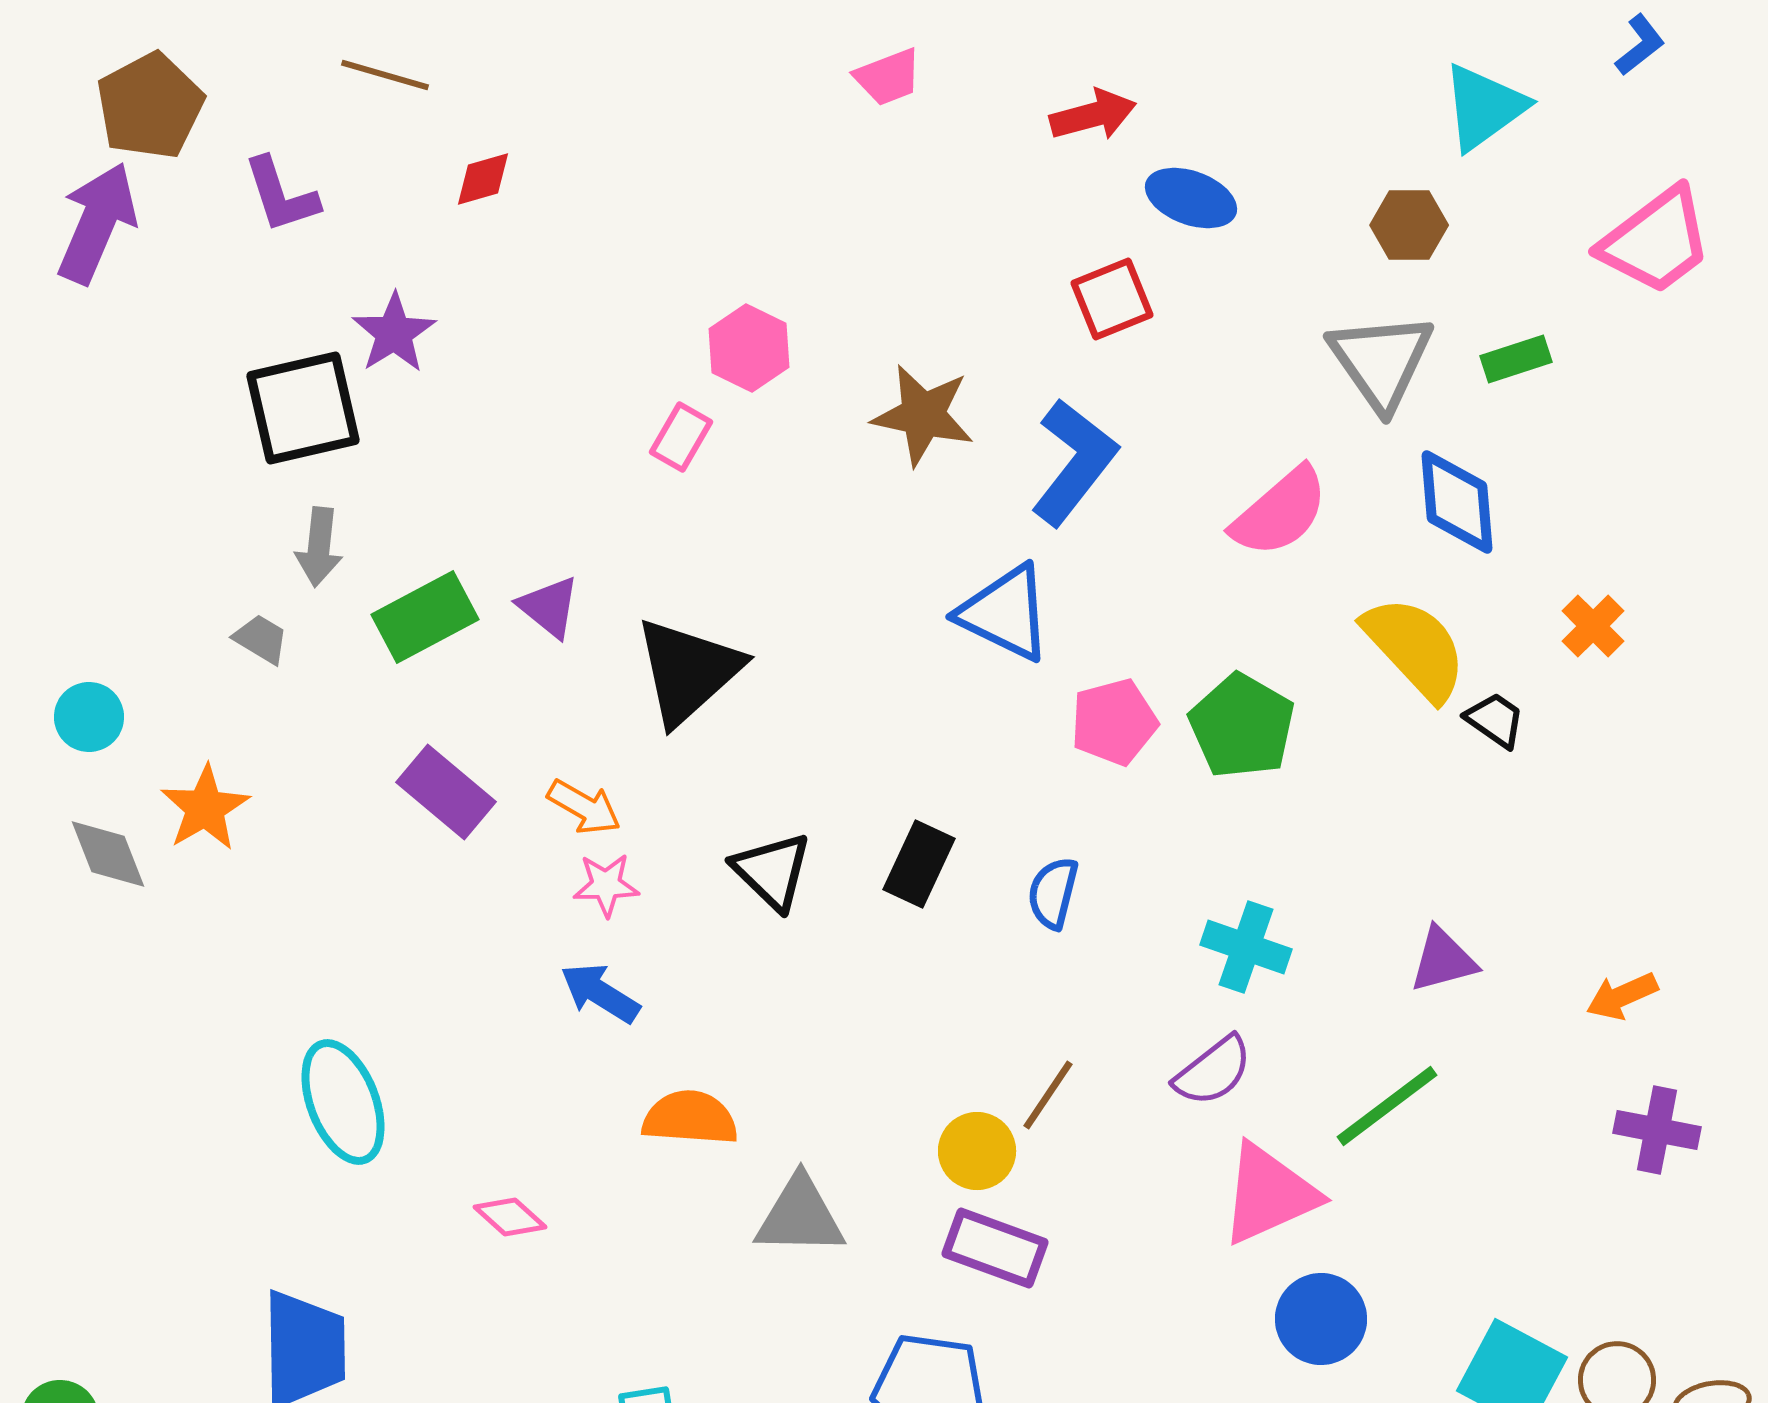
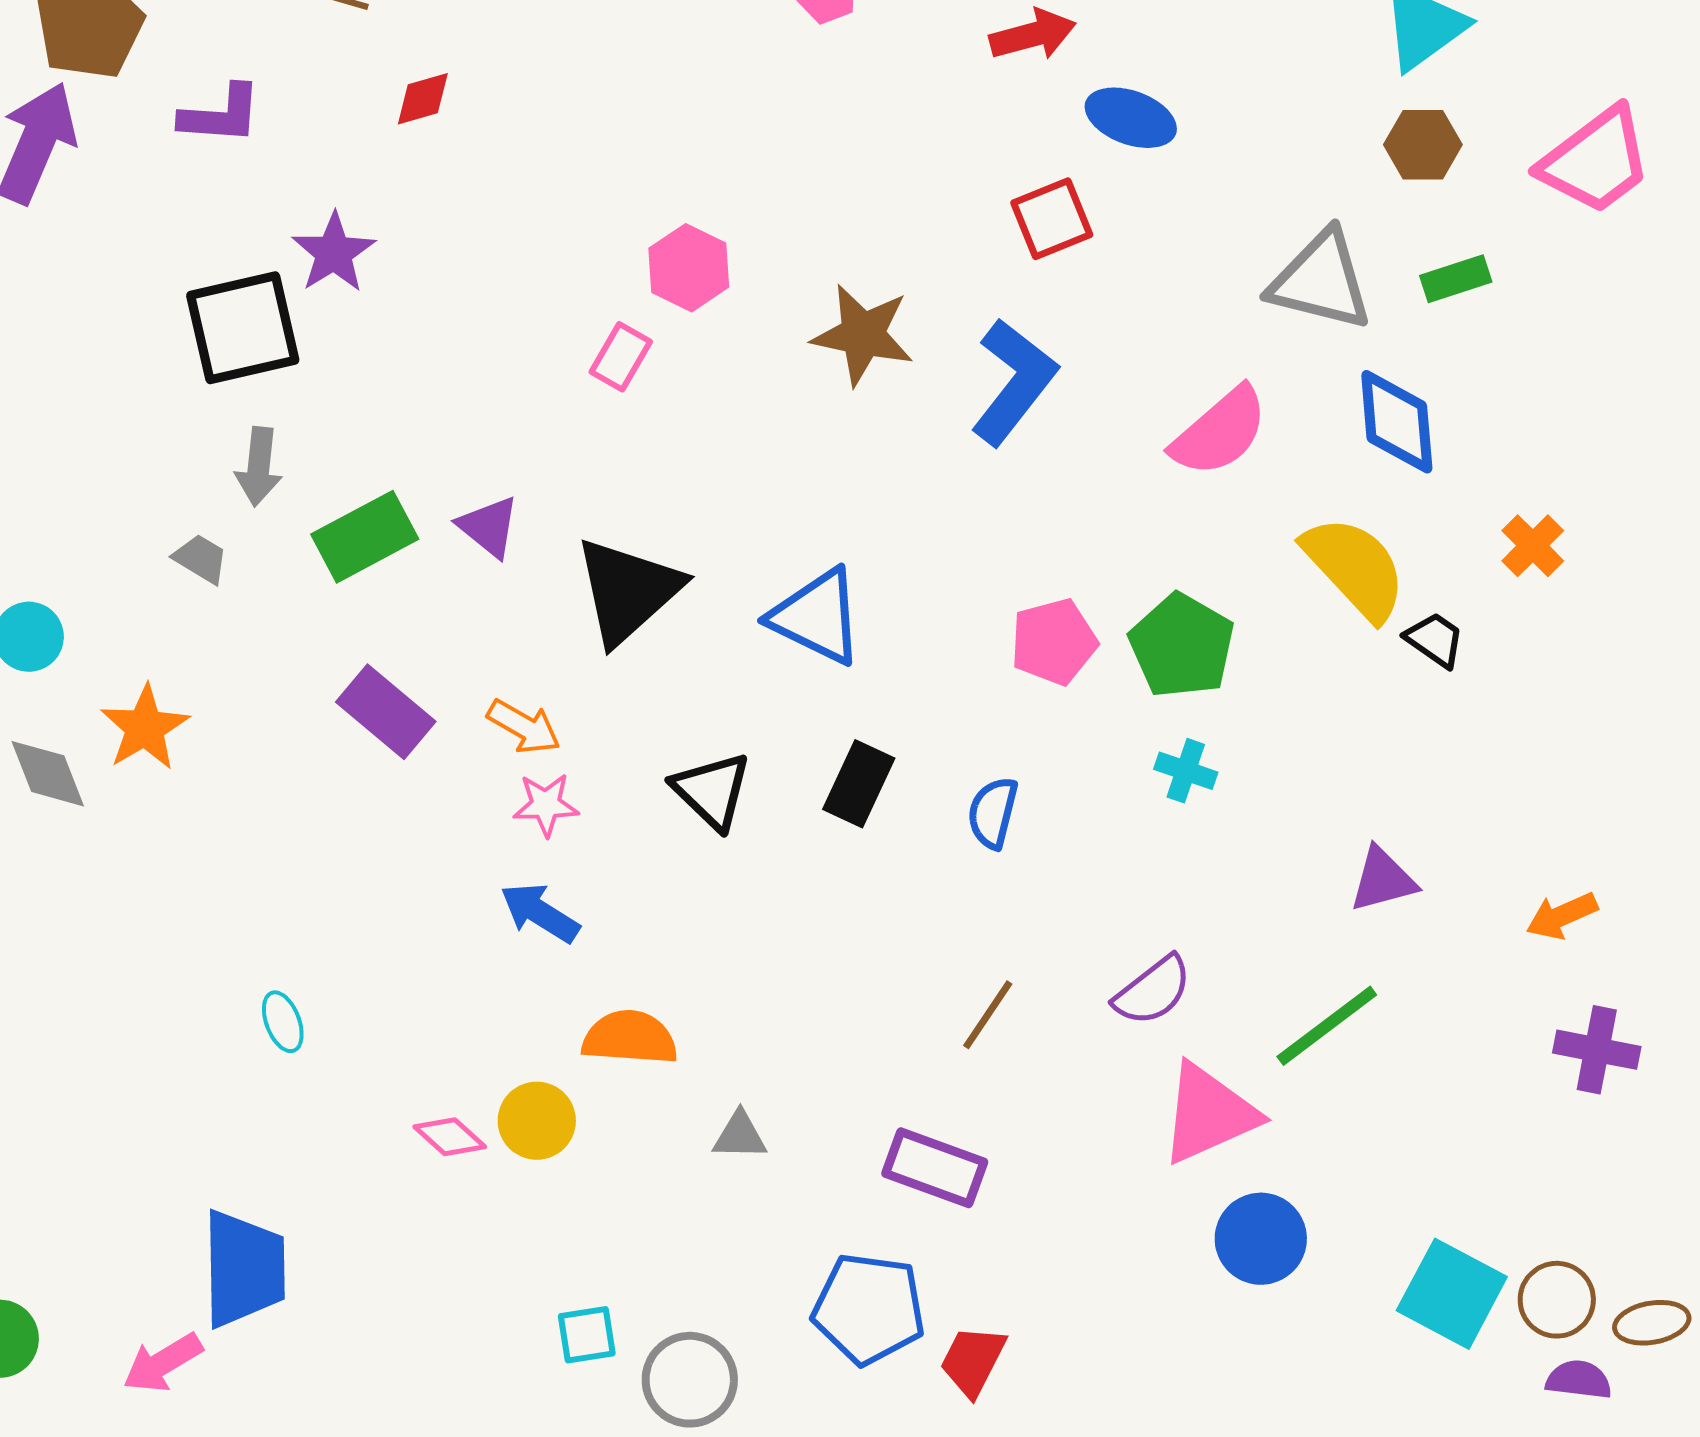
purple L-shape: (281, 195) -> (221, 115), turned -68
brown hexagon: (1409, 225) -> (1423, 145), moved
gray triangle: (1381, 361) -> (1321, 281), turned -41
blue triangle: (1005, 613) -> (817, 617), moved
cyan cross: (1246, 947) -> (1186, 771), moved, size x0.7
cyan ellipse: (343, 1102) -> (283, 1022), size x0.5
yellow circle: (977, 1151) -> (537, 1121), moved
gray triangle: (800, 1216) -> (740, 1136), size x0.6

